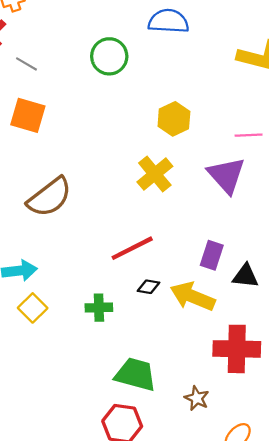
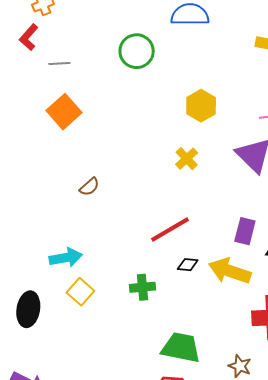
gray line: (26, 64) -> (59, 63), turned -30
orange square: (28, 115) -> (64, 112), turned 36
yellow cross: (155, 174) -> (187, 159), size x0.7
brown semicircle: (50, 197) -> (89, 187), size x0.5

